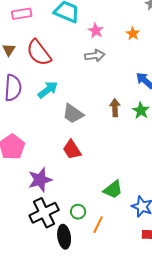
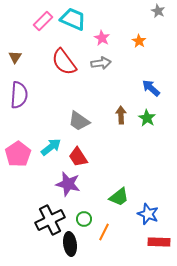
pink rectangle: (22, 14) -> (43, 21), moved, turned -36
red semicircle: (39, 53) -> (64, 62), moved
cyan arrow: (48, 90) -> (51, 147), moved
purple star: (40, 180) -> (68, 184), moved, turned 30

